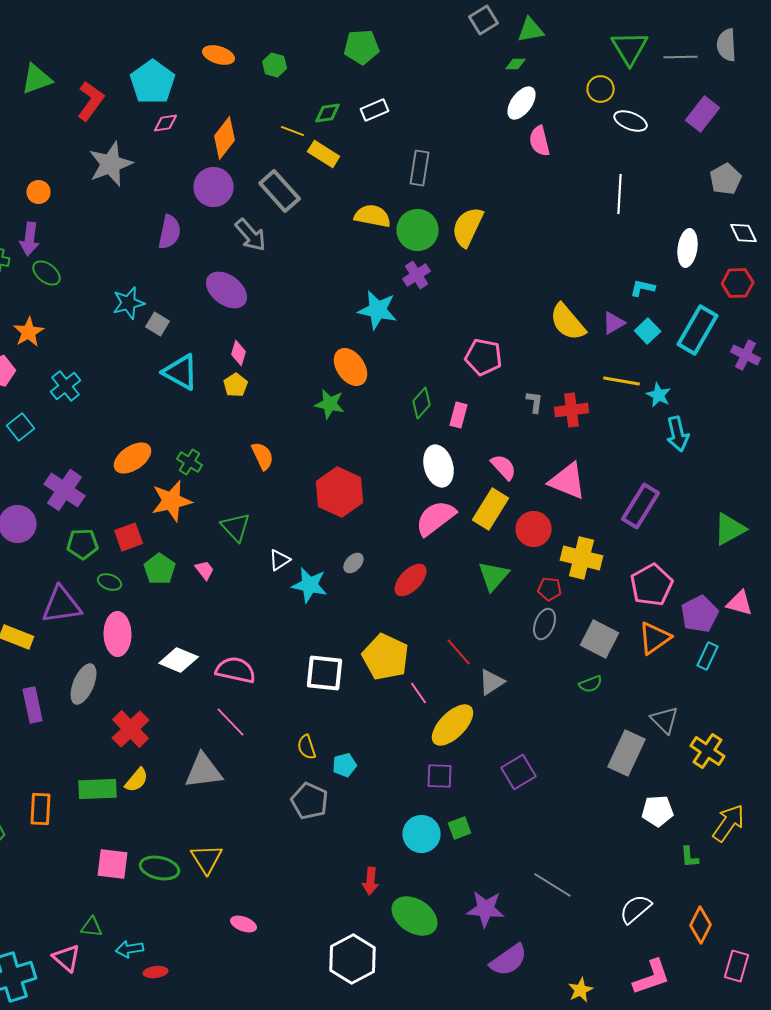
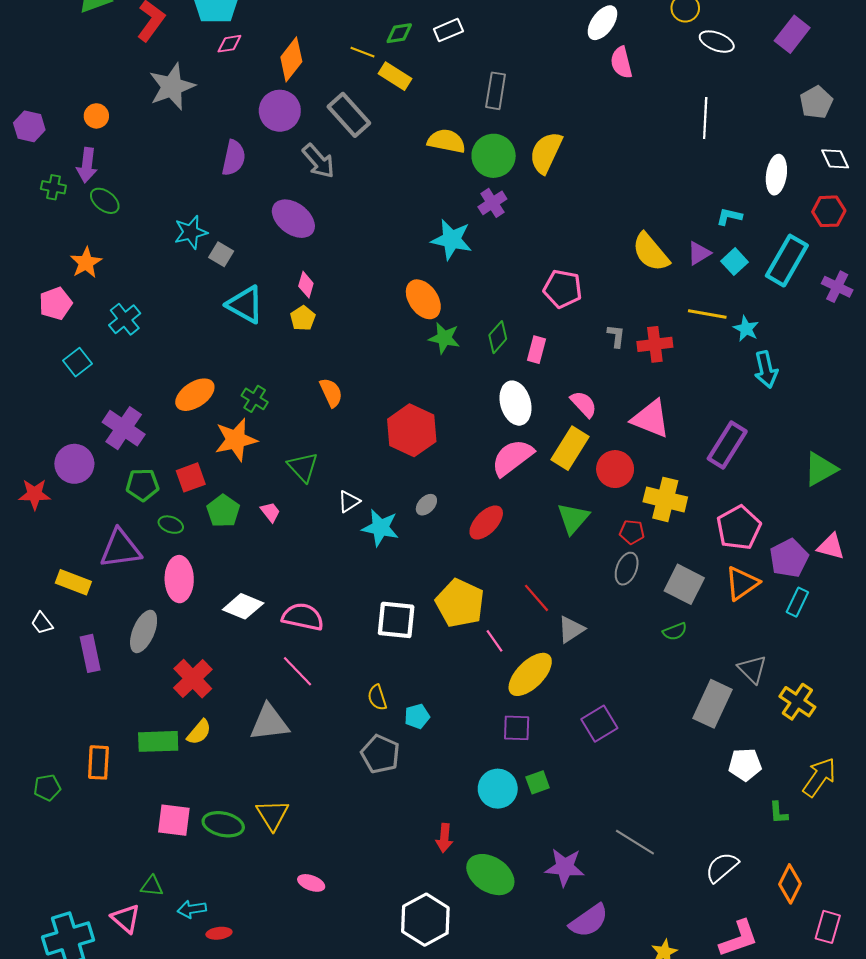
green star: (330, 404) -> (444, 338), moved

